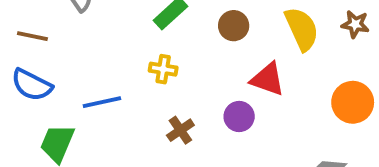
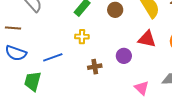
red triangle: (268, 79) -> (147, 39), moved
brown cross: (180, 130) -> (95, 67), turned 32

